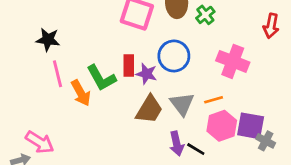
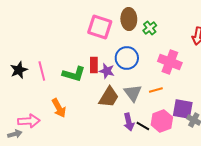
black star: (48, 40) -> (19, 70), moved, turned -30
green L-shape: (101, 78) -> (74, 74), turned -45
orange arrow: (81, 93) -> (59, 108), moved
pink hexagon: (222, 126) -> (162, 121), moved
pink arrow: (40, 142) -> (29, 121), turned -35

